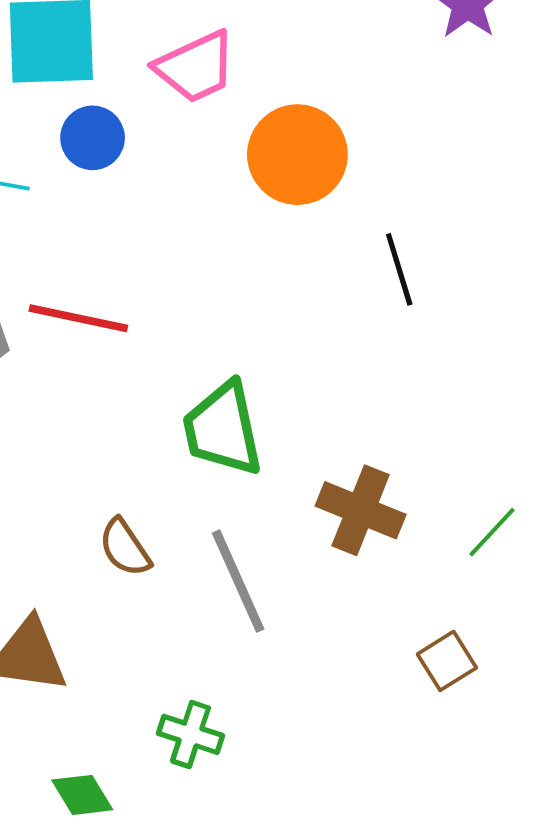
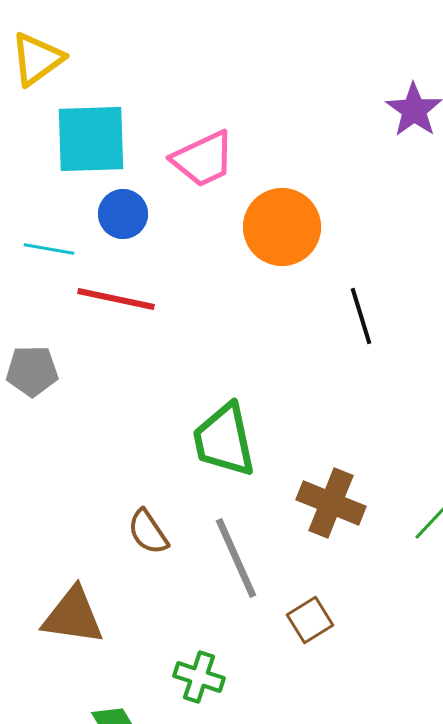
red line: (78, 318) -> (116, 299), moved
brown square: (447, 661) -> (310, 620), moved

